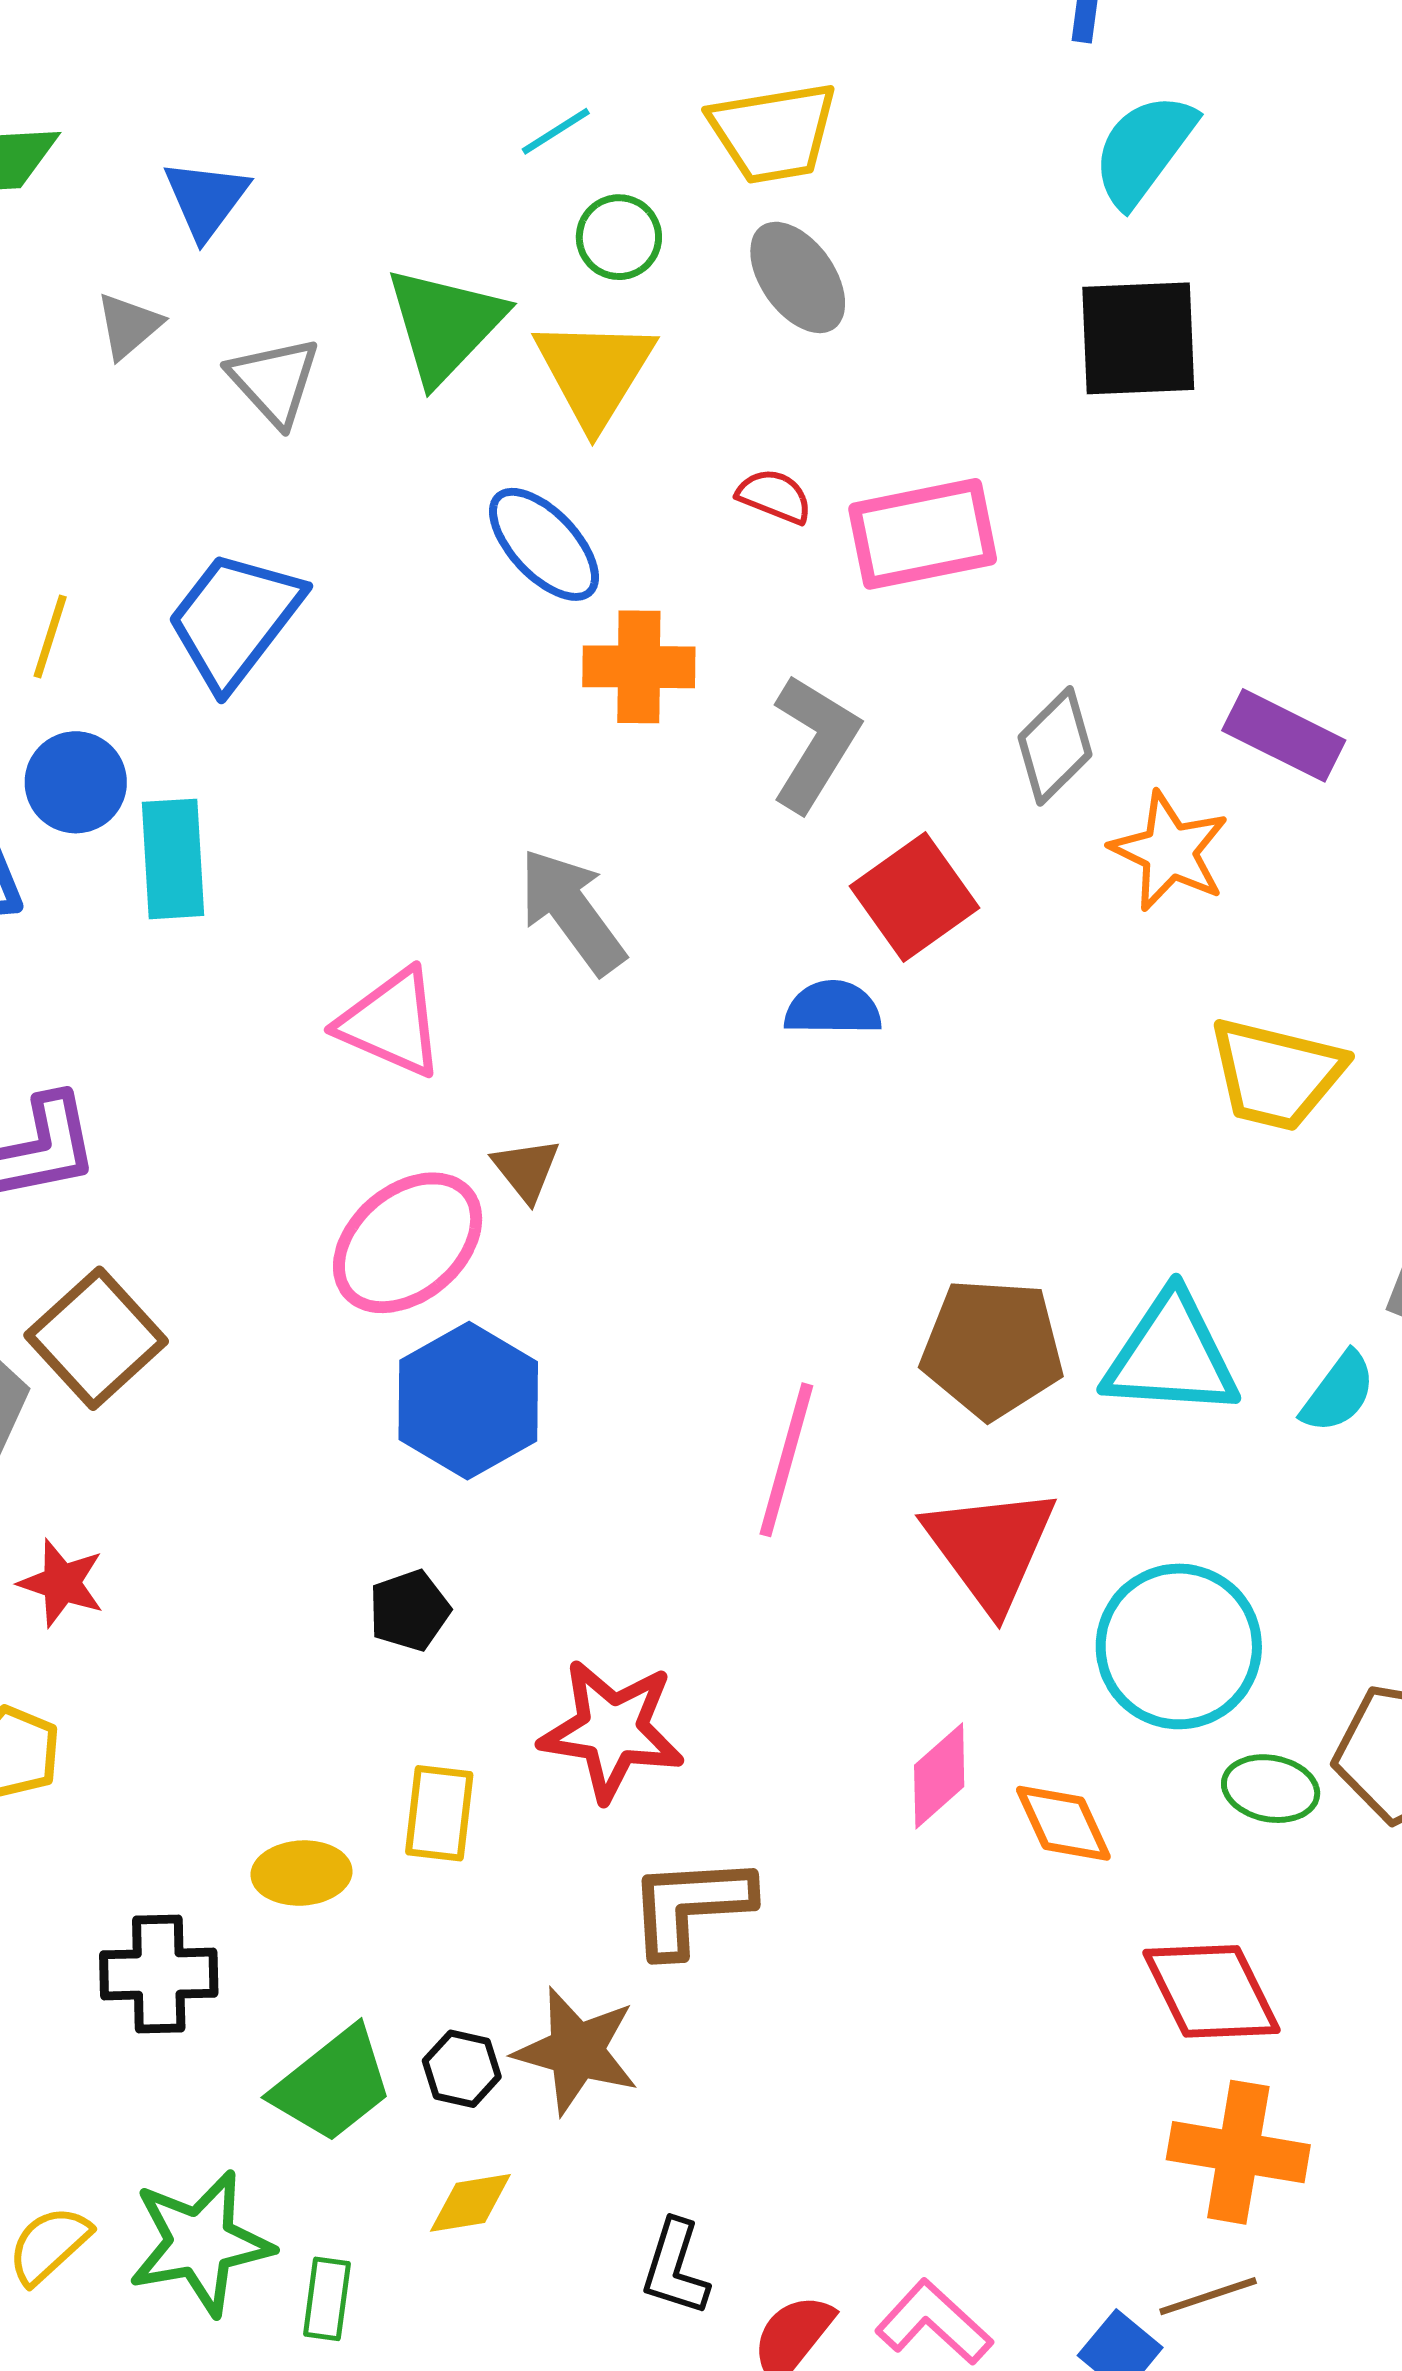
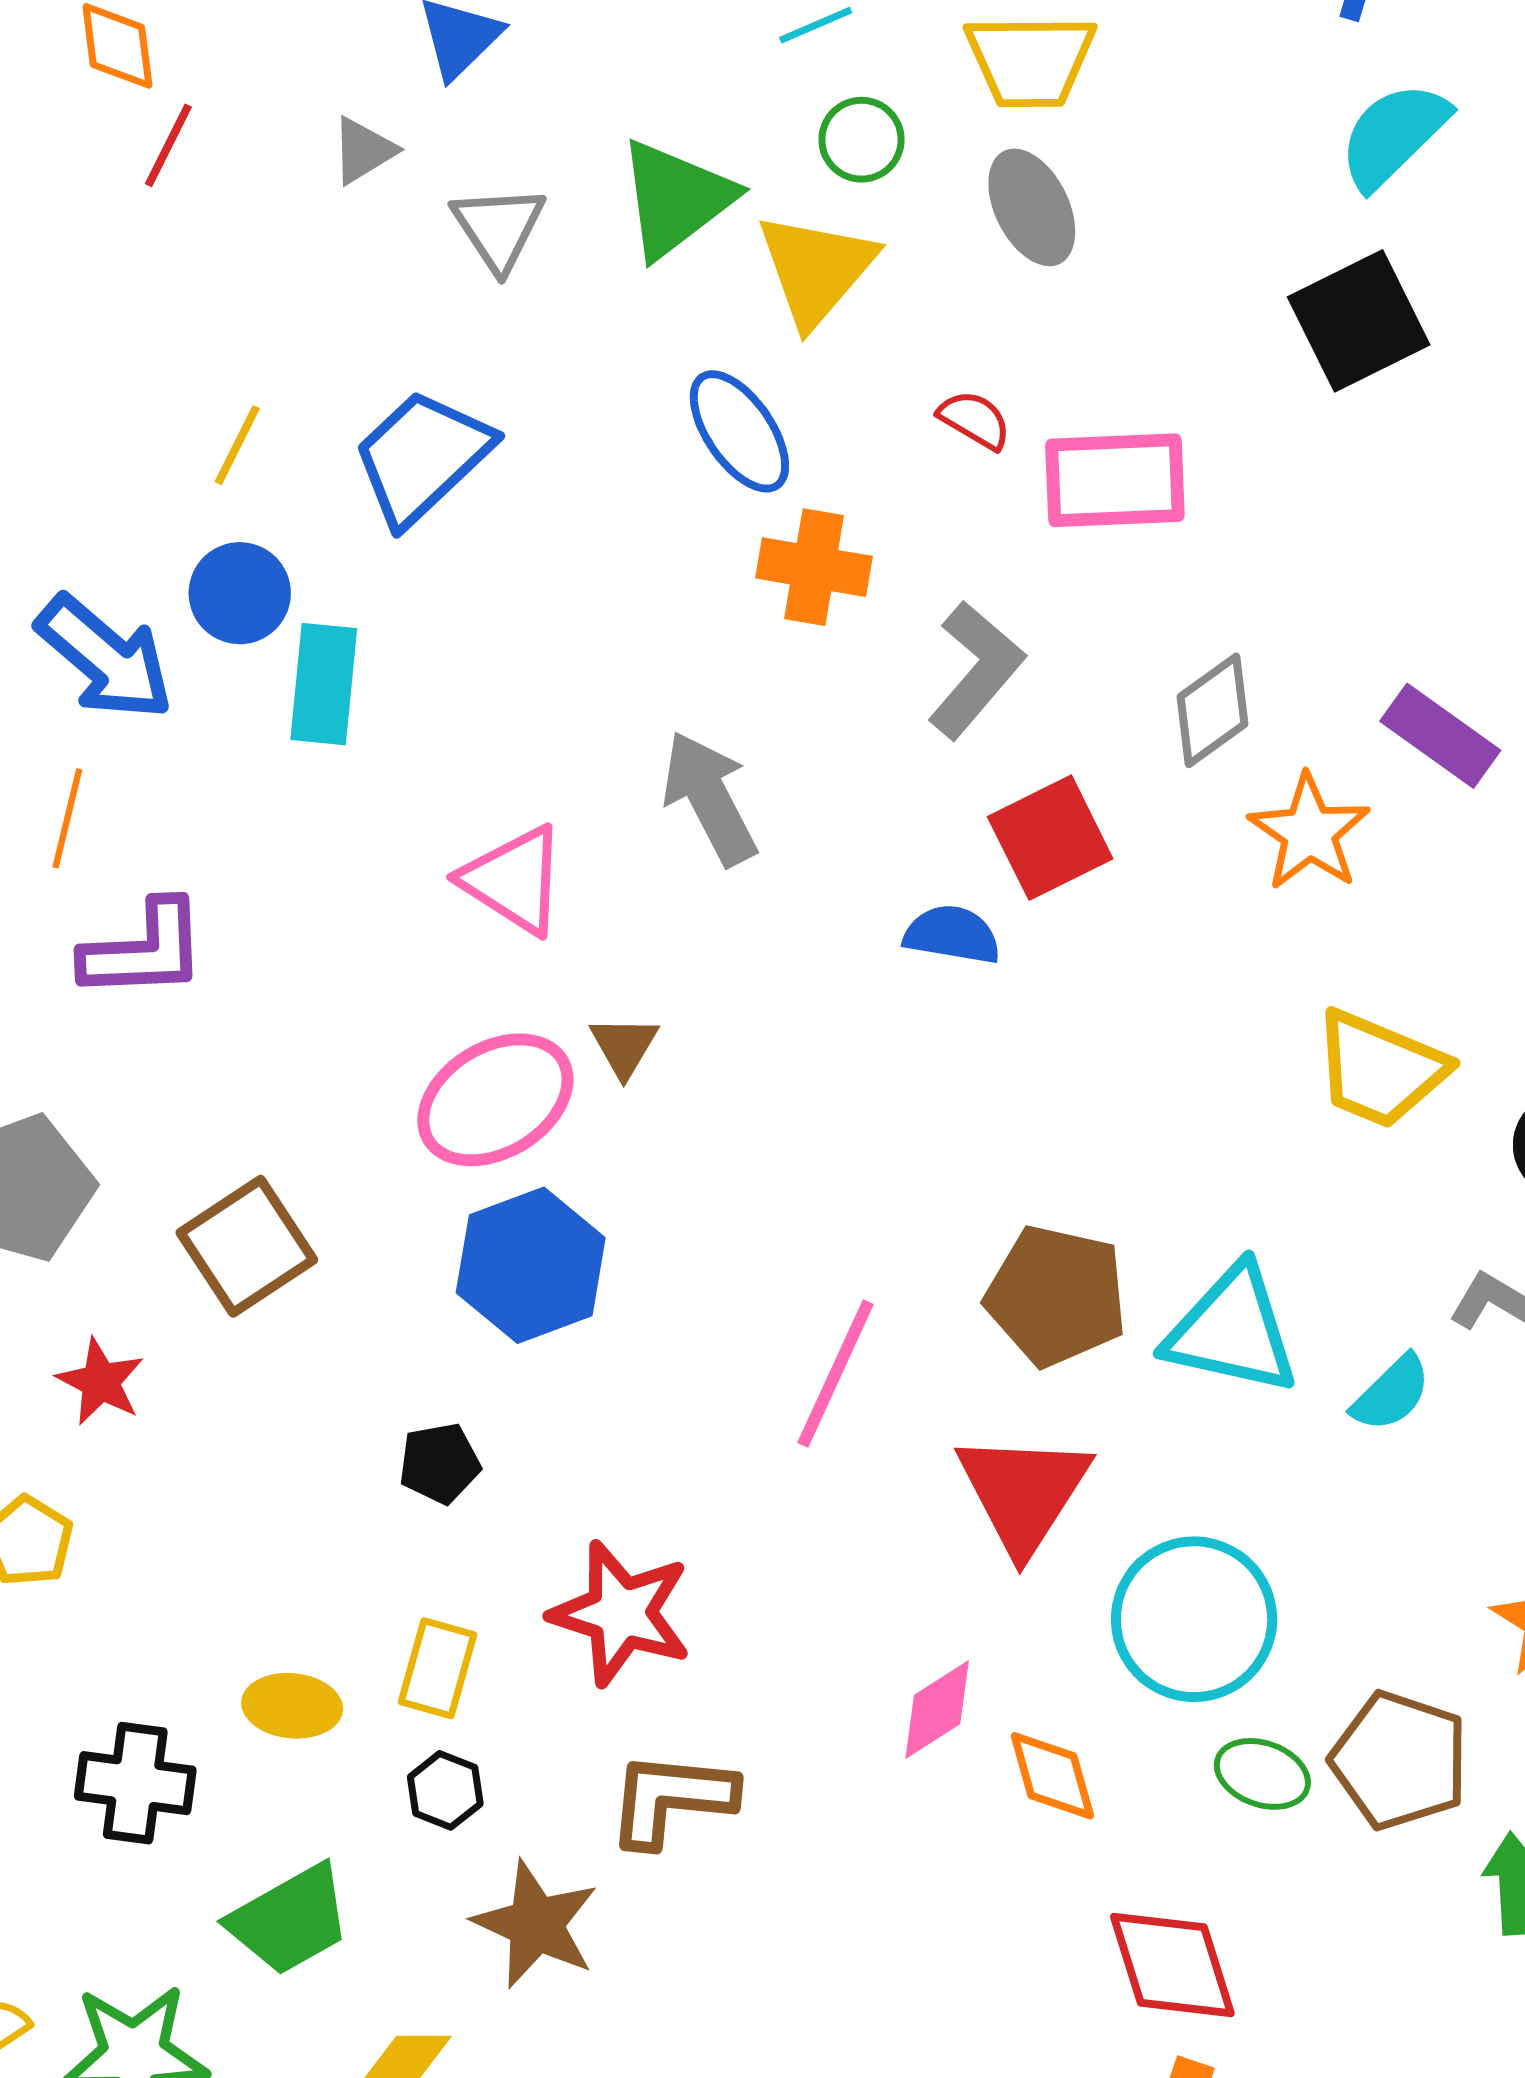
black square: (1138, 338) -> (1359, 321), turned -33
brown square: (96, 1338) -> (247, 1246), moved
black hexagon: (462, 2069) -> (445, 1790), moved

